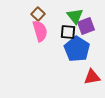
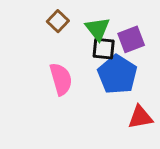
green triangle: (75, 16) -> (98, 29), moved
pink semicircle: (40, 31) -> (61, 79), moved

